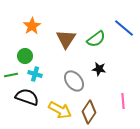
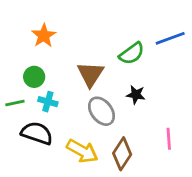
blue line: (124, 28) -> (170, 38), turned -60
brown triangle: (66, 39) -> (91, 74), moved

